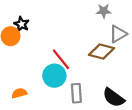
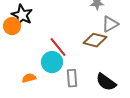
black star: (22, 24) -> (22, 15), size x1.5
orange semicircle: (19, 93) -> (29, 78), moved

